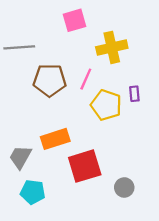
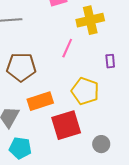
brown pentagon: (50, 80) -> (21, 67), moved
yellow pentagon: (106, 105) -> (85, 91), moved

